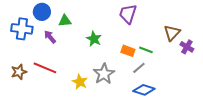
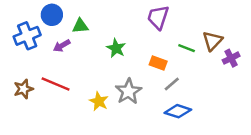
blue cross: (22, 29) -> (27, 36), turned -30
purple arrow: (50, 37) -> (62, 46), turned -80
purple cross: (187, 47) -> (231, 58), turned 32
green line: (146, 50) -> (187, 48), moved

